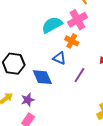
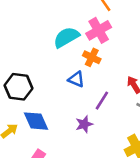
blue diamond: (42, 77) -> (36, 121), moved
purple star: (28, 100) -> (84, 124), moved

